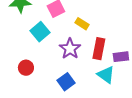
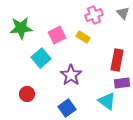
yellow rectangle: (82, 24) -> (83, 37), moved
red rectangle: (99, 49) -> (117, 60), moved

